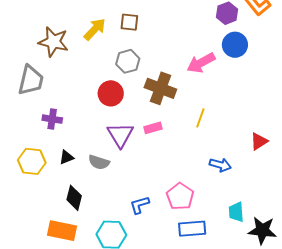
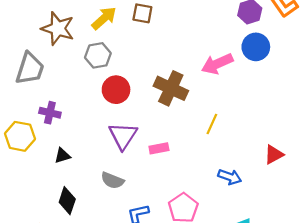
gray hexagon: (128, 61) -> (98, 55), moved
pink rectangle: (153, 128) -> (159, 148), moved
yellow hexagon: (32, 161) -> (20, 136), moved
gray semicircle: (99, 162) -> (112, 180), moved

